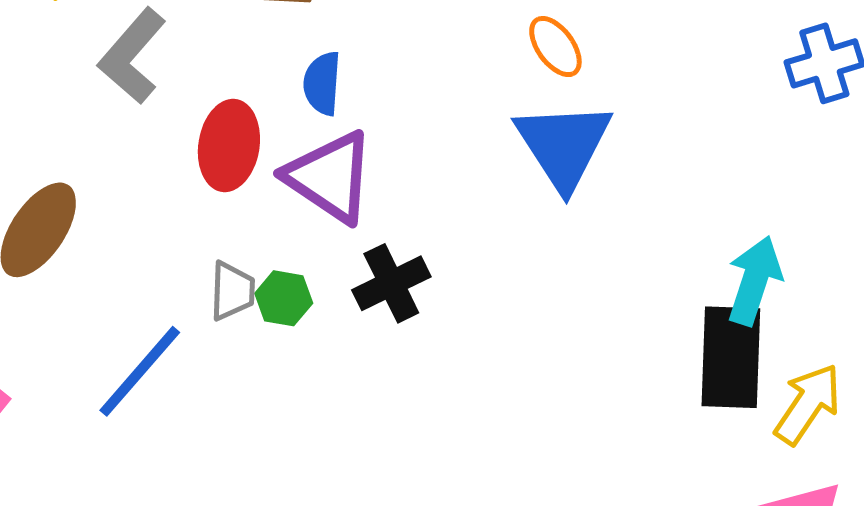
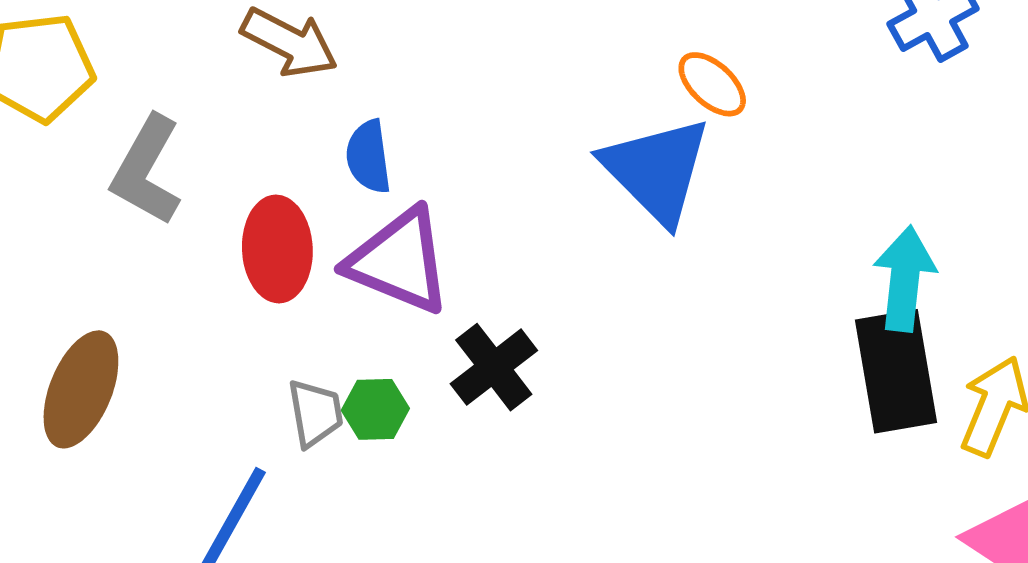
orange ellipse: (555, 47) -> (712, 84), moved

